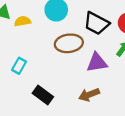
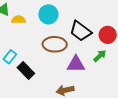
black rectangle: (43, 95) -> (26, 71), moved

